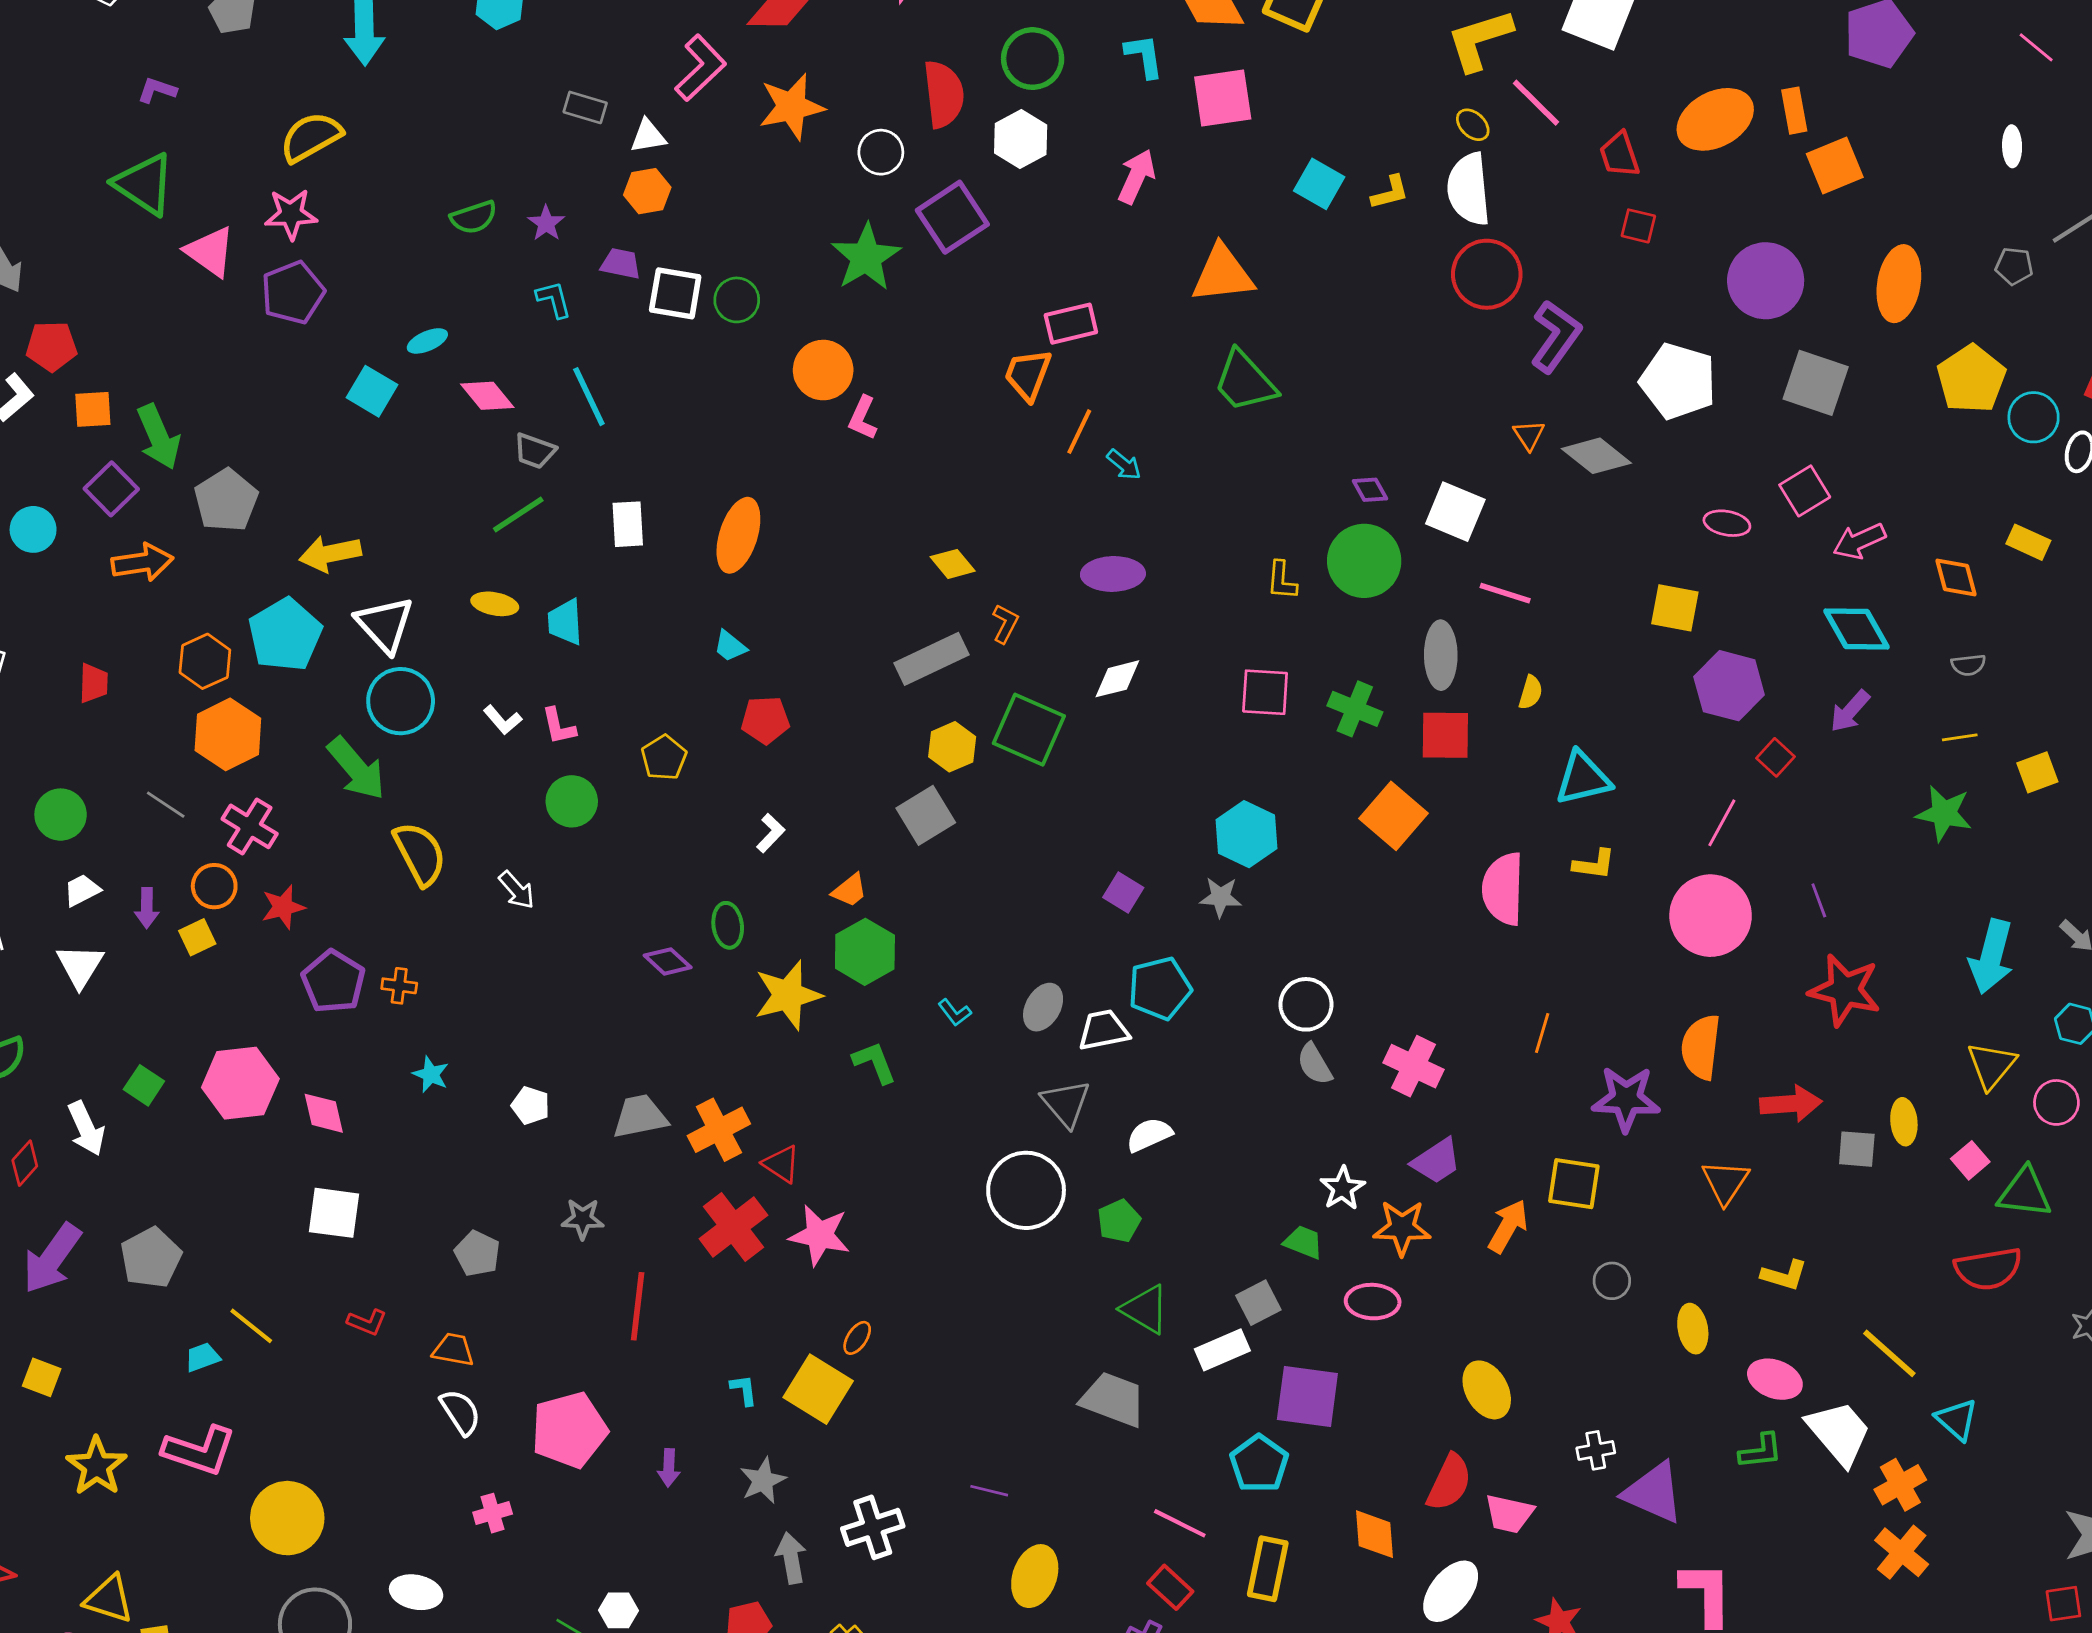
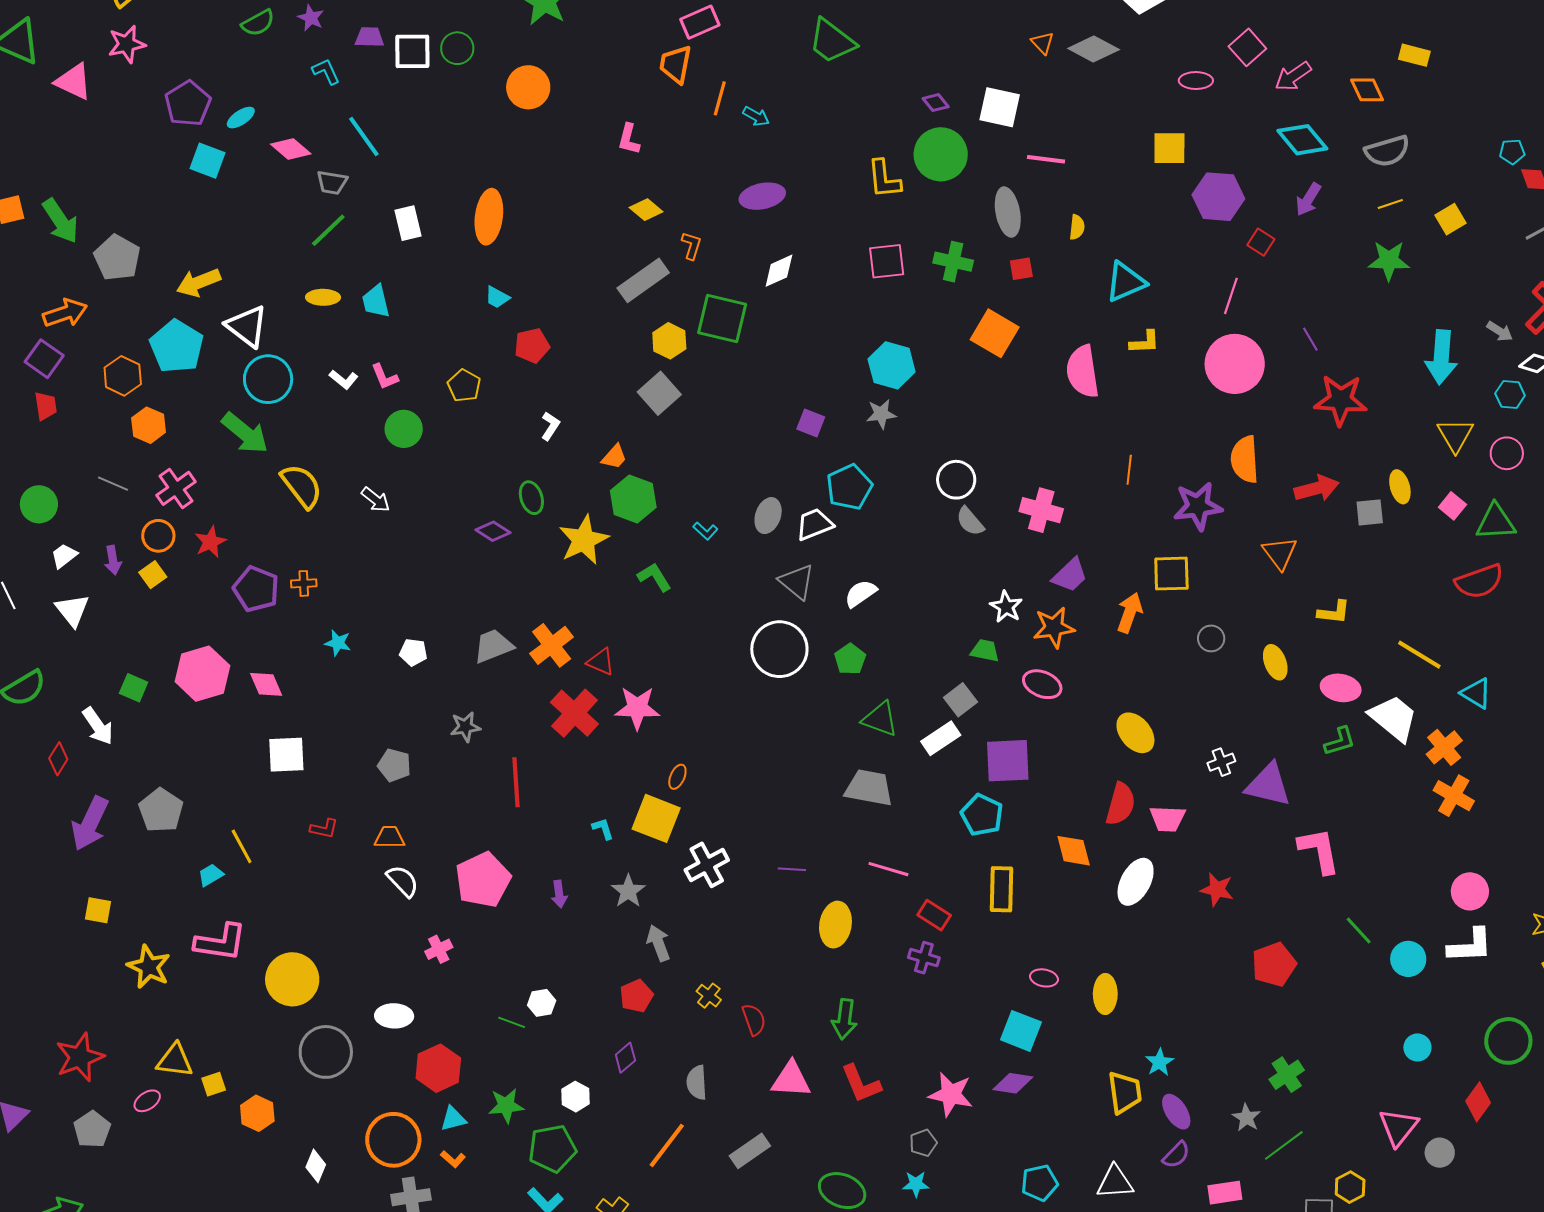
purple pentagon: (293, 293) -> (188, 104), moved
pink L-shape: (863, 418) -> (629, 139), moved
purple square: (111, 489) -> (44, 359), moved
yellow L-shape: (1282, 580) -> (884, 179), size x1.4
gray semicircle: (1968, 665) -> (1387, 151), size x1.8
orange hexagon: (228, 734) -> (149, 425), size x0.7
red square: (1445, 735) -> (1021, 269), size x0.6
pink cross: (250, 826) -> (176, 488), turned 33
pink ellipse: (1373, 1302) -> (1042, 684), turned 30
yellow line: (251, 1326) -> (242, 846), turned 33
pink line: (1180, 1523) -> (888, 869), moved
white cross: (873, 1527) -> (707, 865), moved

